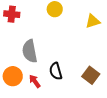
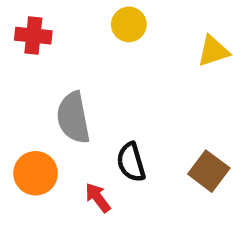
red arrow: (35, 81) -> (98, 198), moved

